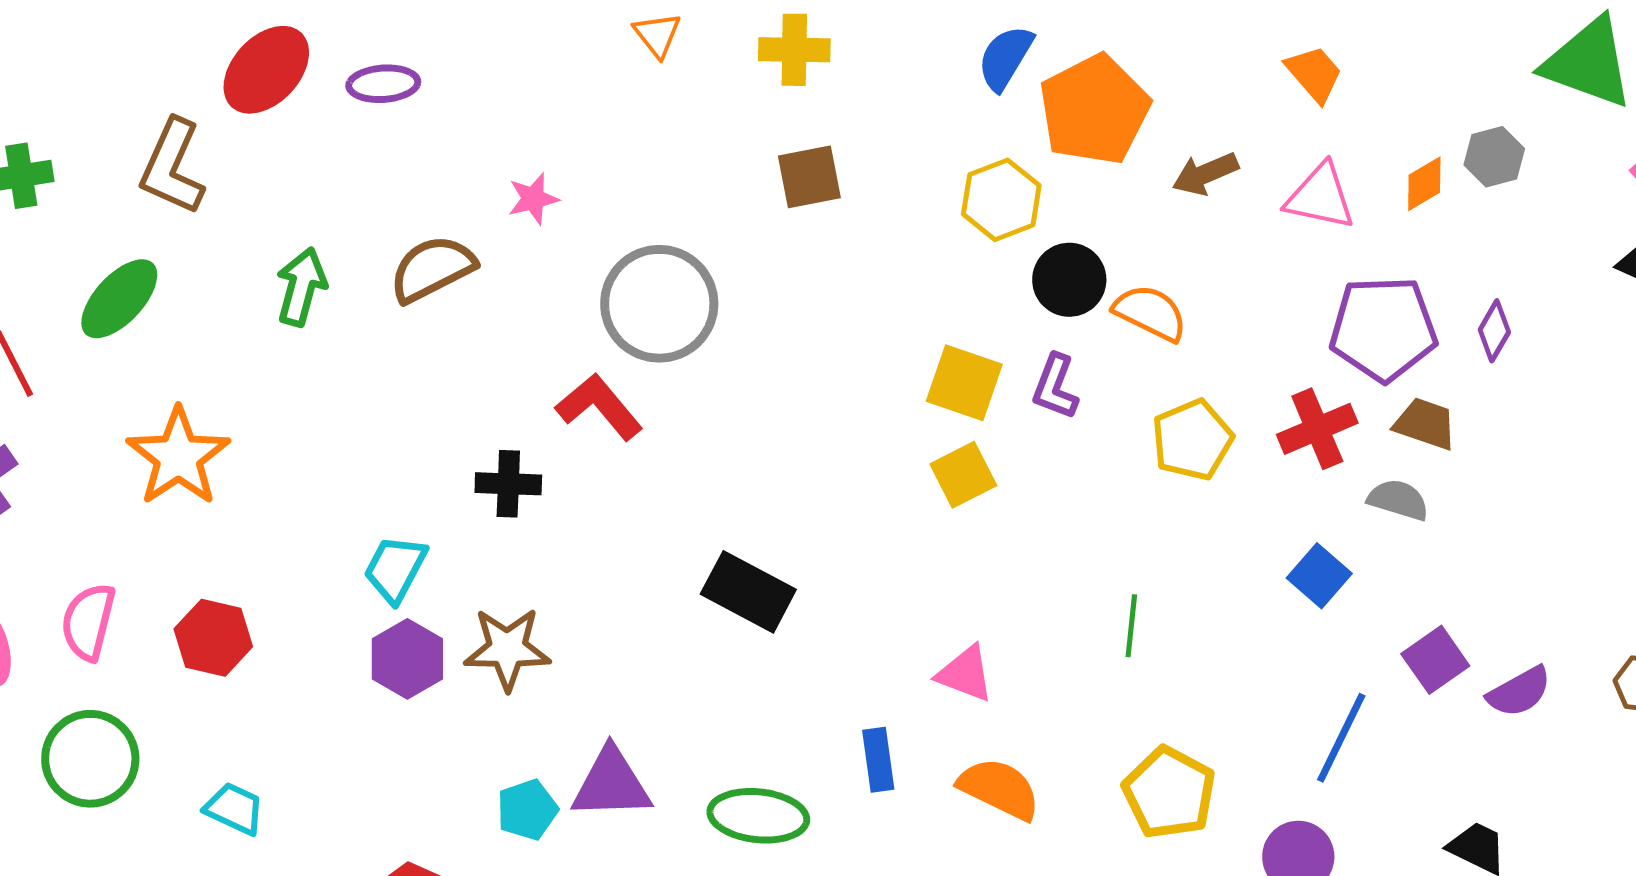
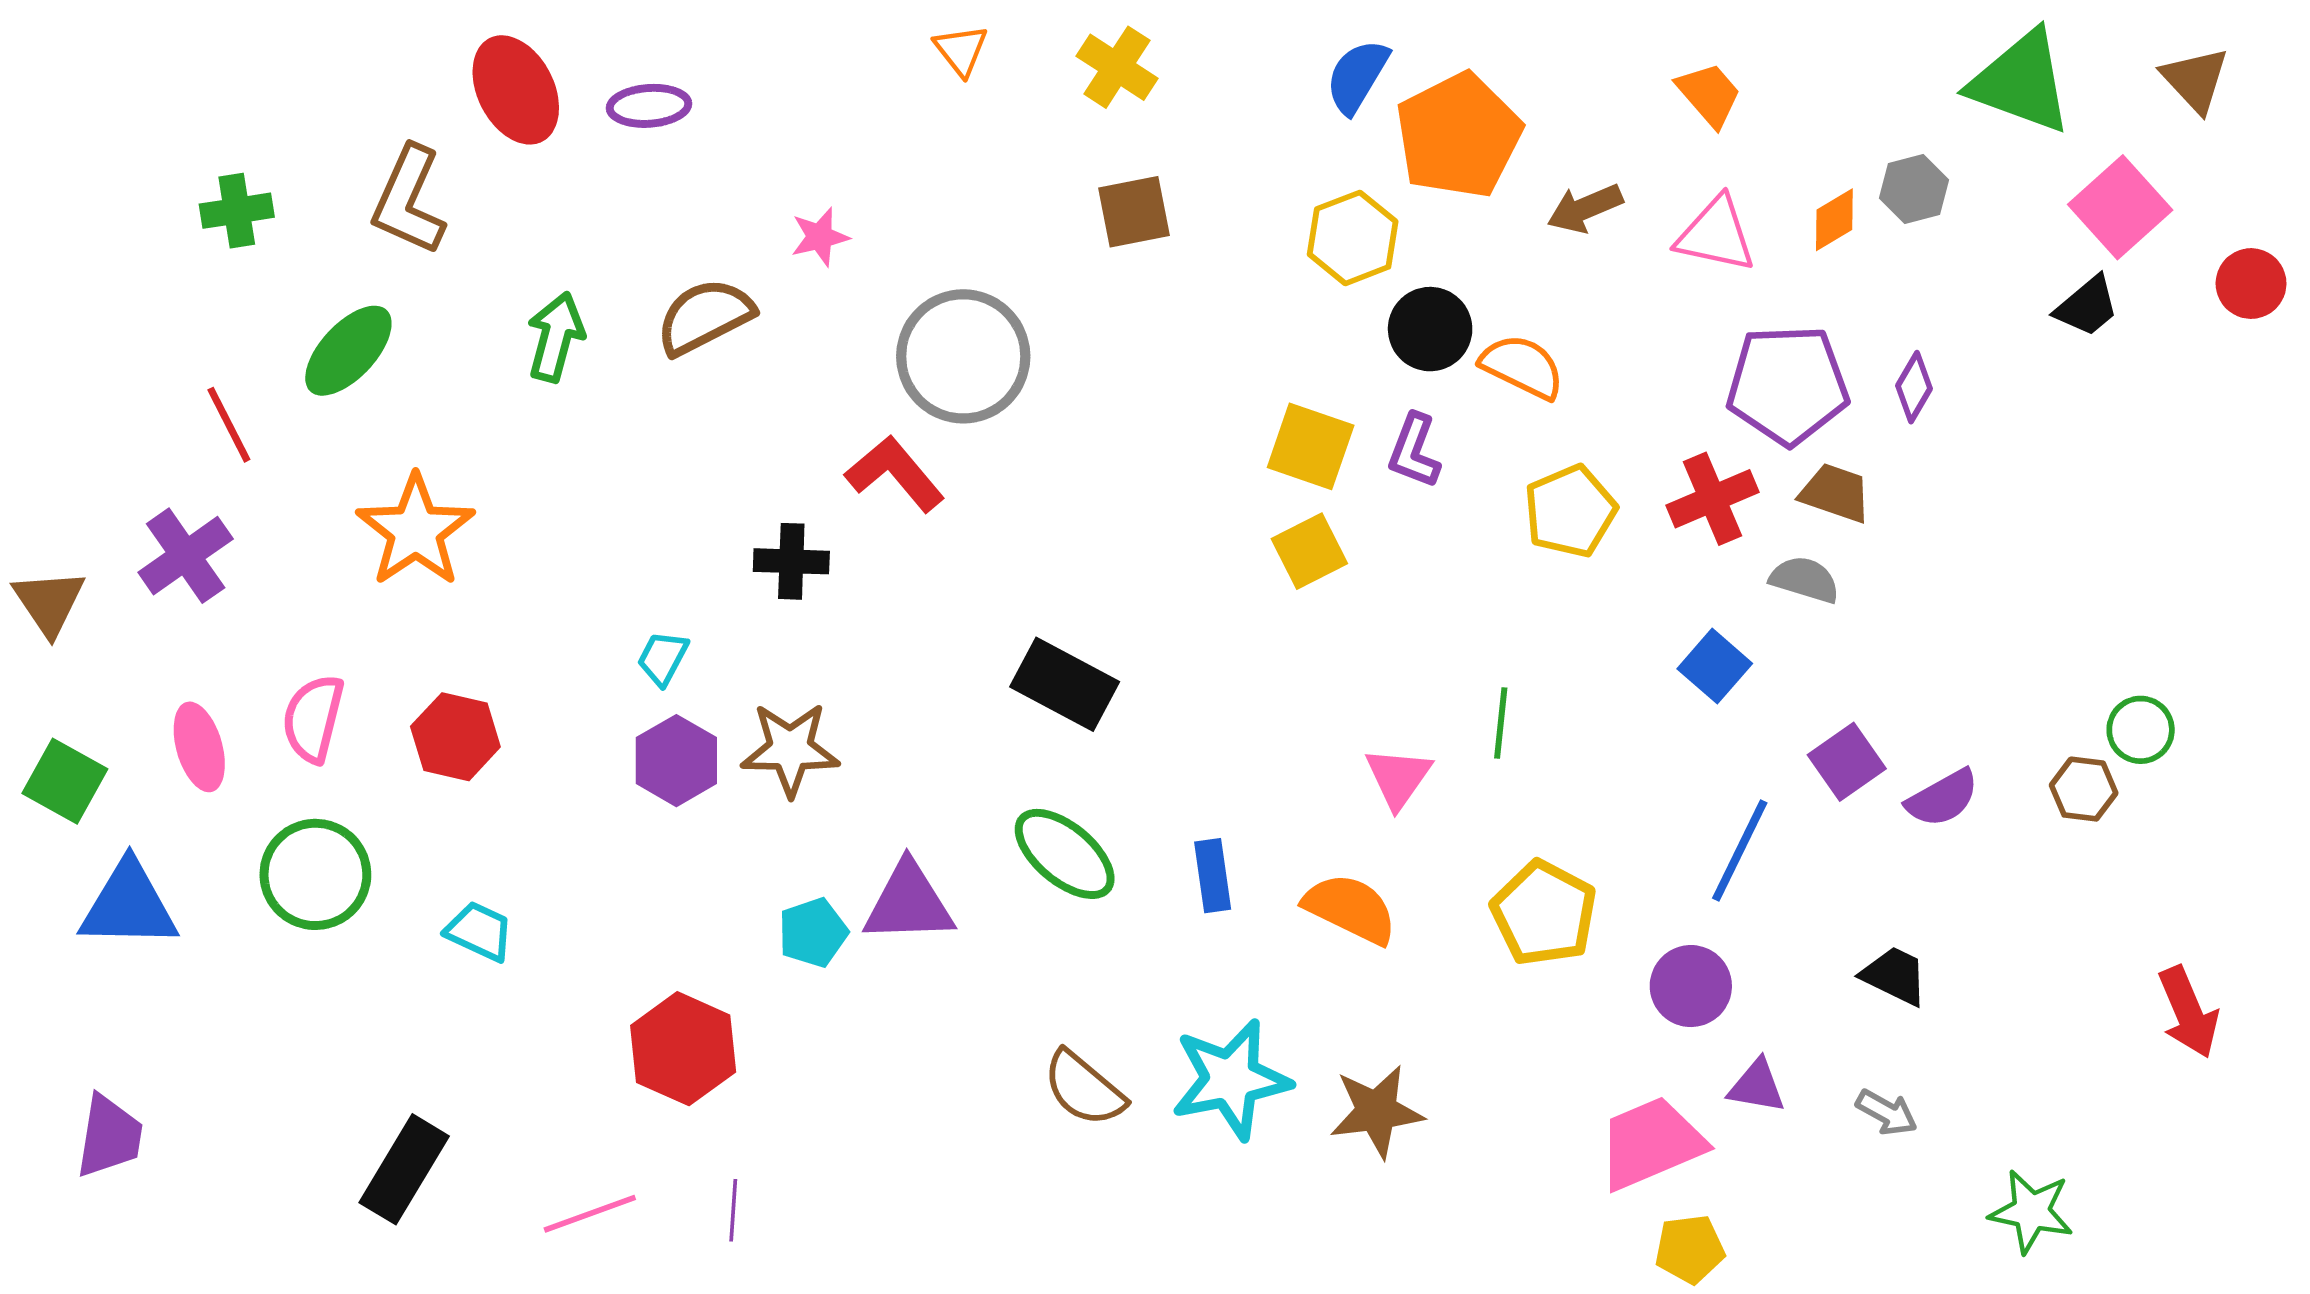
yellow cross: (794, 50) -> (1117, 67), turned 32
red ellipse: (266, 70) -> (516, 90), turned -70
cyan trapezoid: (395, 569) -> (663, 658), size x0.7
pink triangle: (965, 674) -> (1398, 778), moved, turned 44
green ellipse: (758, 816) -> (1065, 854), moved, turned 34

